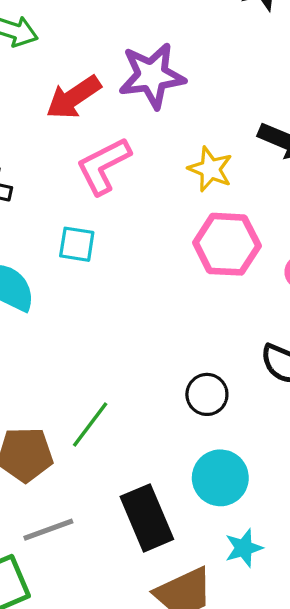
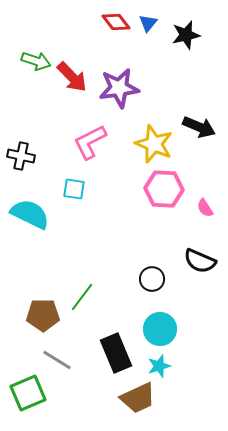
red arrow: (73, 97) -> (72, 77), moved, turned -100
yellow star: (210, 169) -> (154, 144), size x1.4
gray line: (48, 530) -> (57, 360), turned 52
cyan star: (244, 548) -> (159, 366), moved

